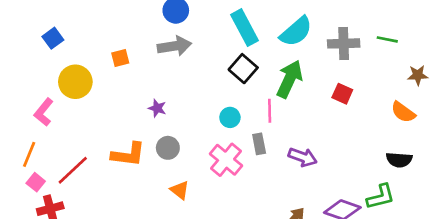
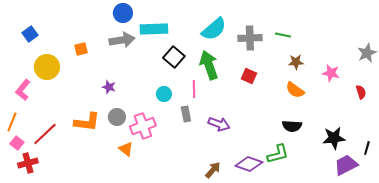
cyan rectangle: (245, 28) -> (154, 29), moved, turned -64
brown star: (418, 75) -> (296, 62), moved
green arrow: (289, 79) -> (209, 65), turned -44
pink cross: (226, 160) -> (143, 126), moved, turned 30

